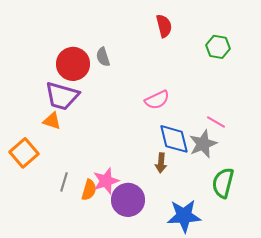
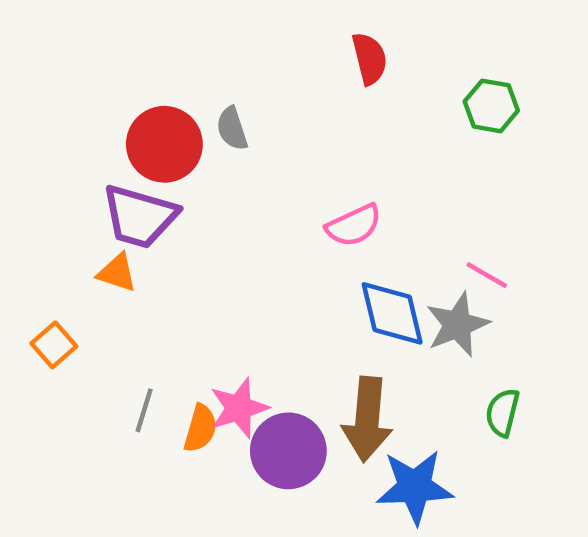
orange square: (24, 153) -> (54, 345), size x0.7
brown arrow: (161, 163) -> (367, 419), moved, size x1.8
green semicircle: (223, 183) -> (503, 413), size x0.7

